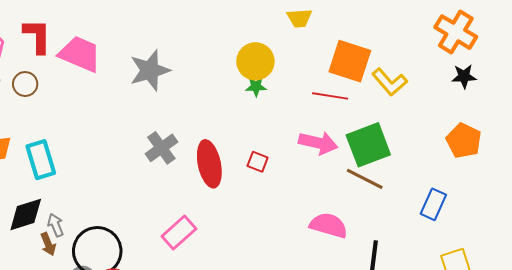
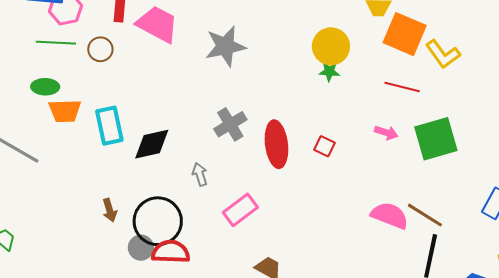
orange square: (350, 61) -> (405, 34), moved
yellow L-shape: (390, 82) -> (443, 54), moved
pink arrow: (318, 143) -> (386, 133), size x0.6
brown line: (365, 179) -> (425, 215), moved
black diamond: (26, 215) -> (152, 144), moved
gray arrow: (56, 225) -> (200, 174), moved

